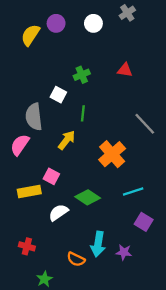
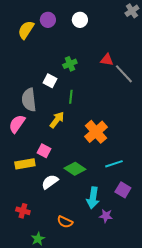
gray cross: (127, 13) -> (132, 11), moved
gray line: (145, 124) -> (124, 74), moved
cyan arrow: (98, 244) -> (93, 198), moved

